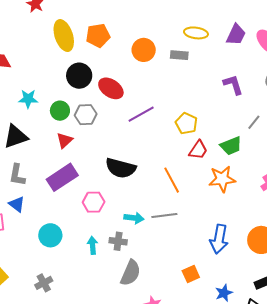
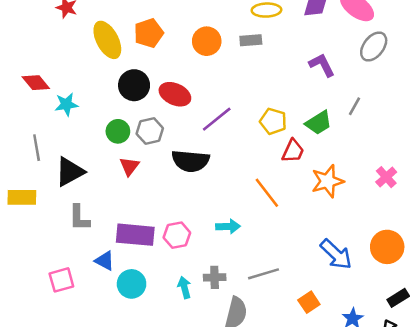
cyan star: (28, 99) -> (66, 104), moved
green trapezoid: (231, 146) -> (319, 123), moved
black semicircle: (121, 168) -> (190, 161), moved
purple rectangle: (62, 177) -> (135, 235), moved, turned 48
blue triangle: (17, 204) -> (105, 261), moved
gray line: (164, 216) -> (263, 274), moved
cyan arrow: (134, 218) -> (228, 226), moved
blue arrow: (219, 239) -> (336, 254), turned -48

